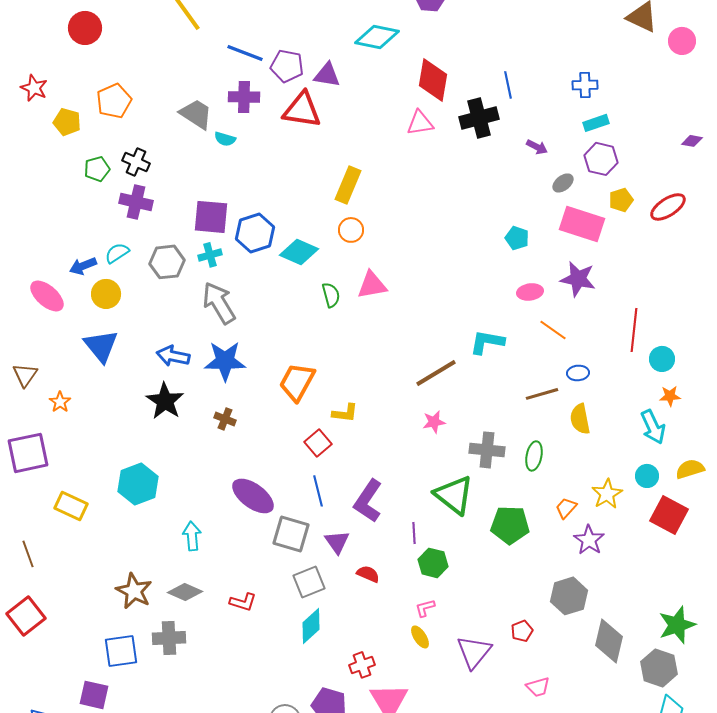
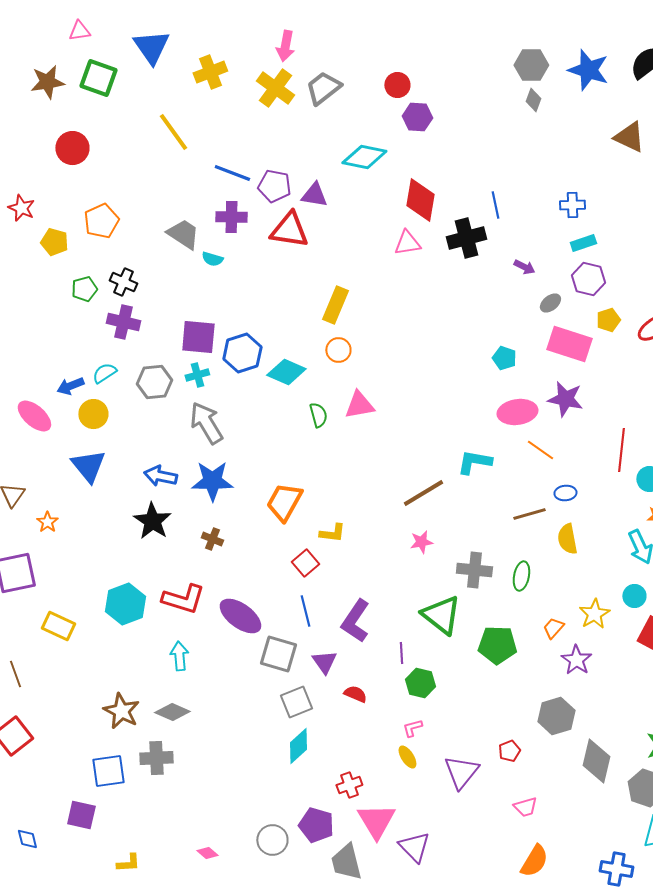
pink ellipse: (530, 292) -> (517, 412), size x1.5
red L-shape: (243, 602) -> (183, 599), moved, size x1.6

